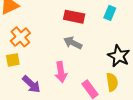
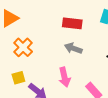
yellow square: (13, 60) -> (18, 78), moved

